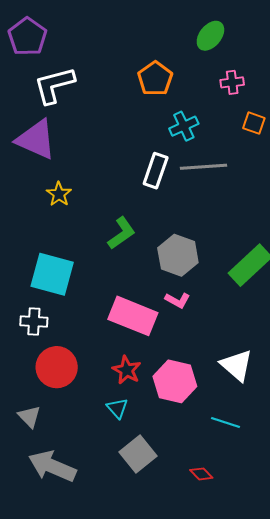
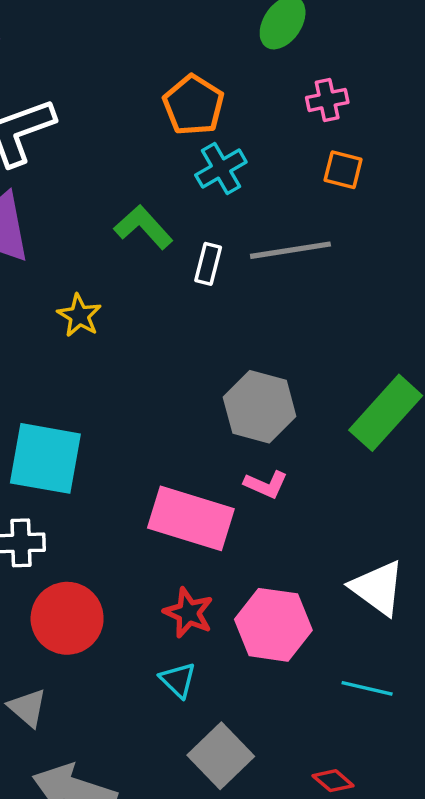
orange square: (254, 123) -> (343, 170), moved
cyan cross: (184, 126) -> (221, 168), moved
white rectangle: (156, 171) -> (208, 264), size x0.7
yellow star: (59, 194) -> (79, 316), moved
green L-shape: (122, 233) -> (143, 227), moved, turned -92

